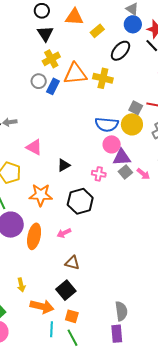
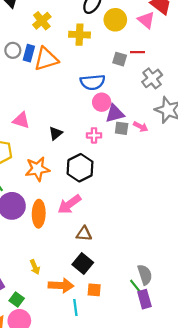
yellow cross: (51, 59) -> (42, 21), moved
orange triangle: (75, 74) -> (46, 59), moved
yellow circle: (132, 124) -> (115, 20), moved
gray square: (125, 172) -> (122, 128), turned -32
pink arrow: (64, 233) -> (69, 204), size x1.6
green line: (72, 338) -> (137, 288), moved

